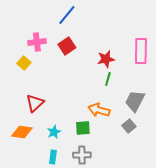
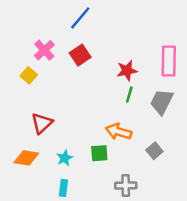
pink cross: (37, 42) -> (44, 50), turned -36
gray trapezoid: (135, 101) -> (162, 102), moved
gray cross: (82, 155) -> (126, 186), moved

